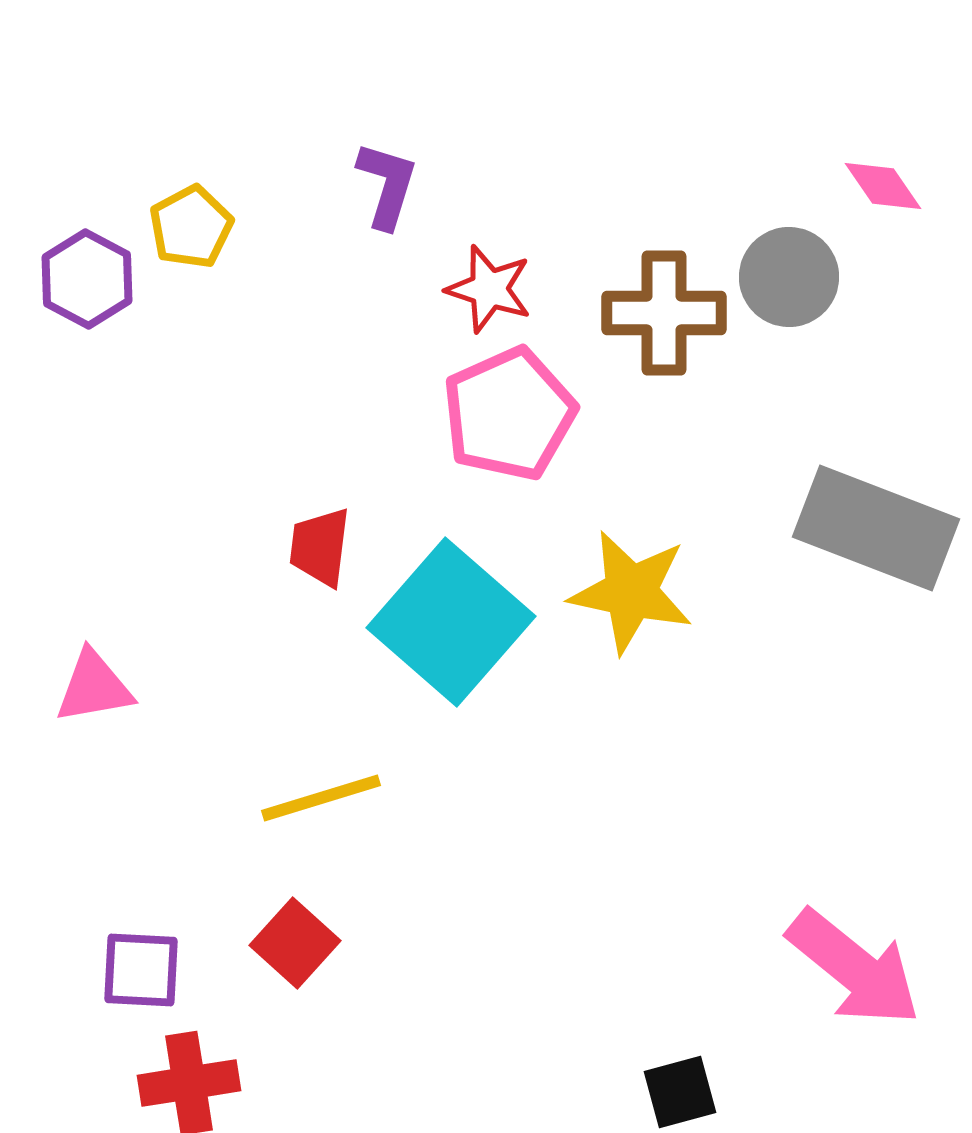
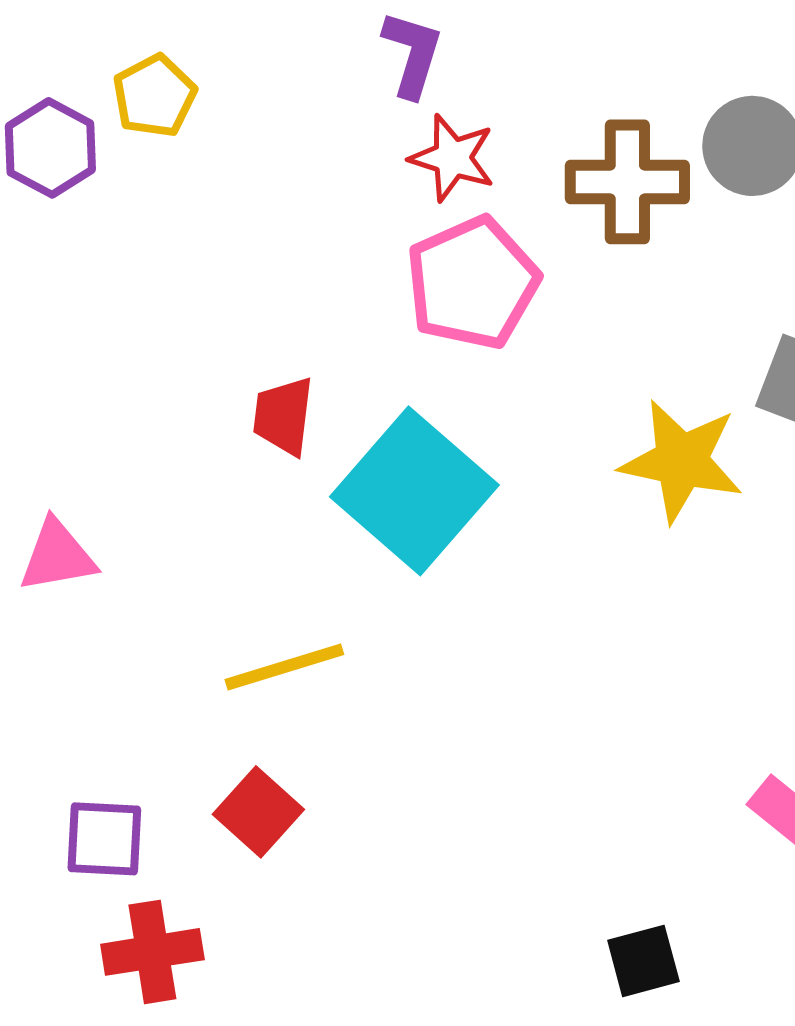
purple L-shape: (387, 185) -> (412, 54), moved
yellow star: (631, 592) -> (681, 461), moved

